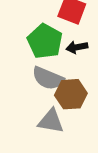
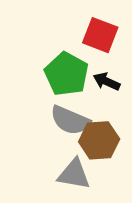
black arrow: (77, 47) -> (107, 81), turned 35

